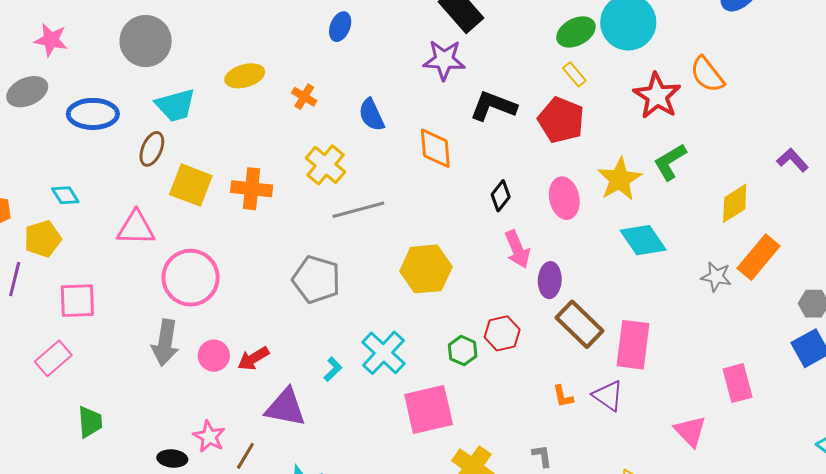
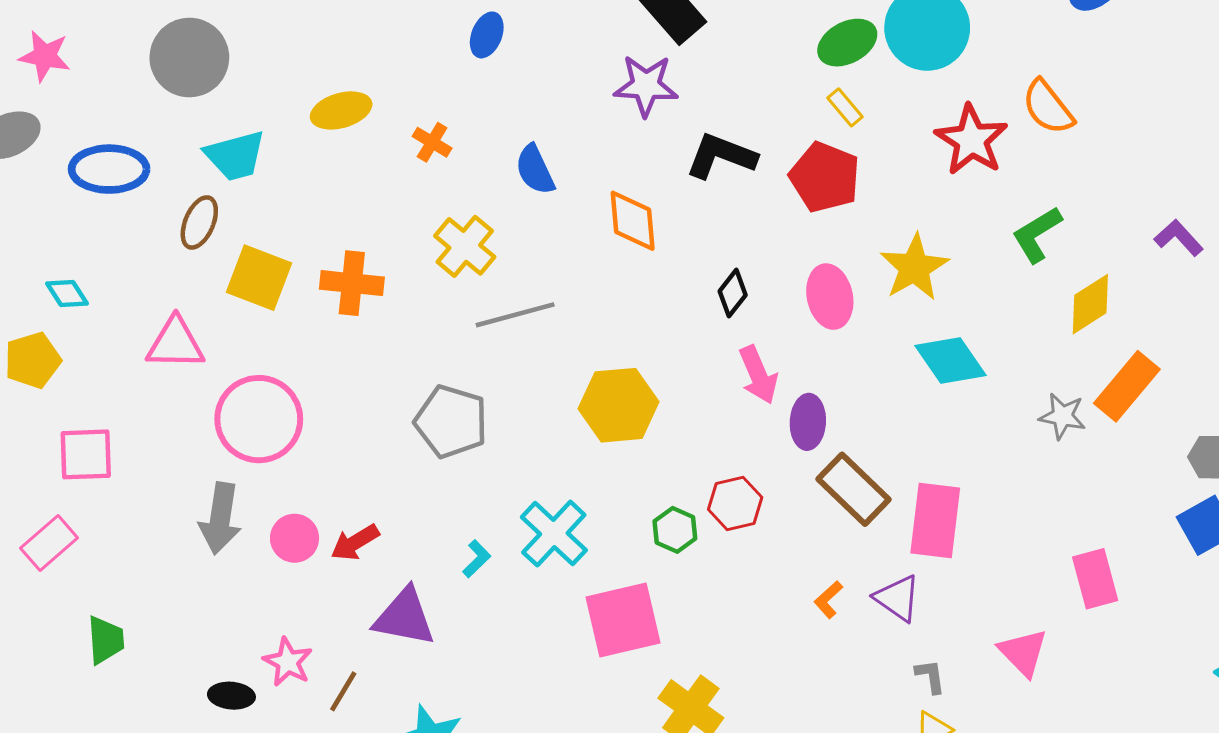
green L-shape: (670, 162) -> (1037, 234), moved
orange L-shape: (563, 396) -> (828, 600), turned 60
gray L-shape: (542, 456) -> (930, 676), moved

